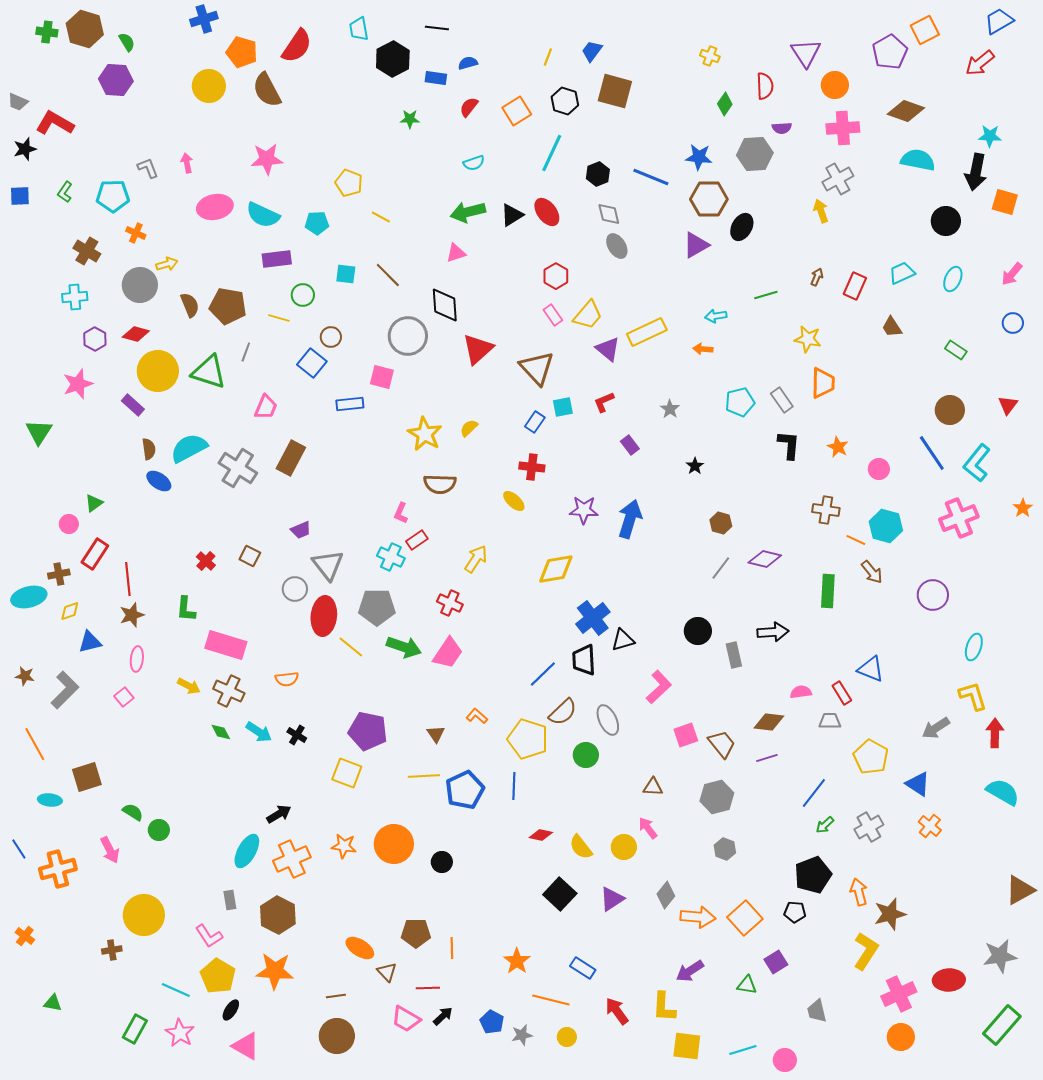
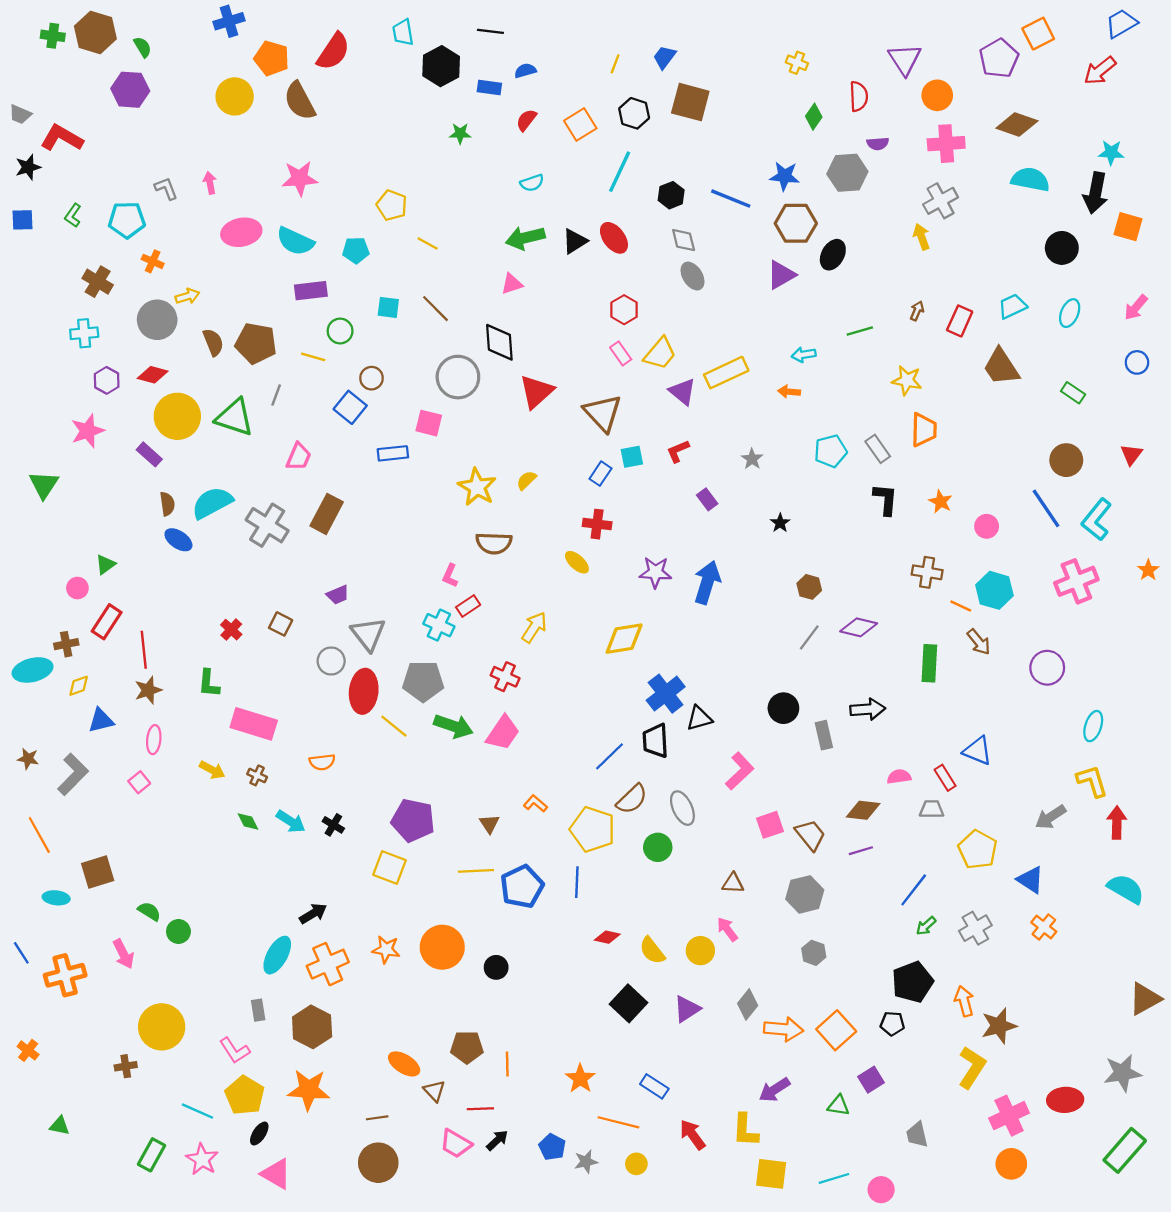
brown trapezoid: (892, 327) -> (1001, 367), size x1.6
brown cross: (229, 691) -> (257, 775), size x0.6

